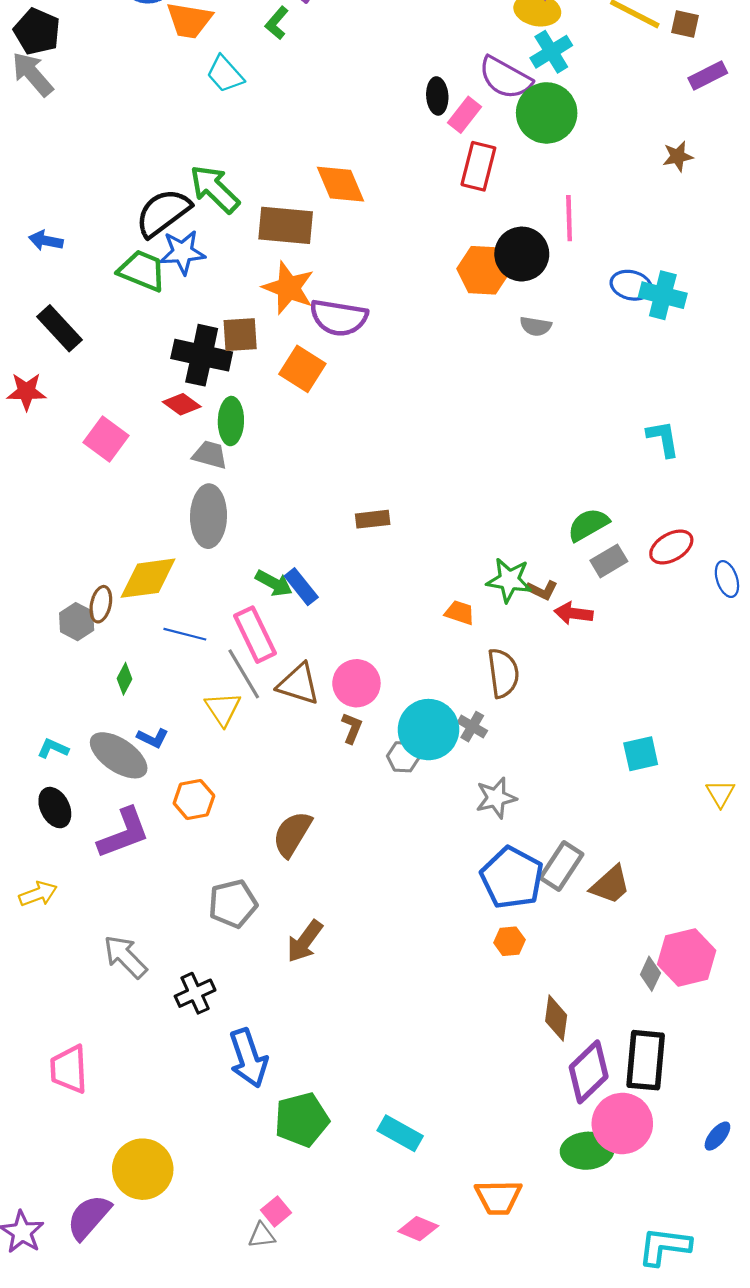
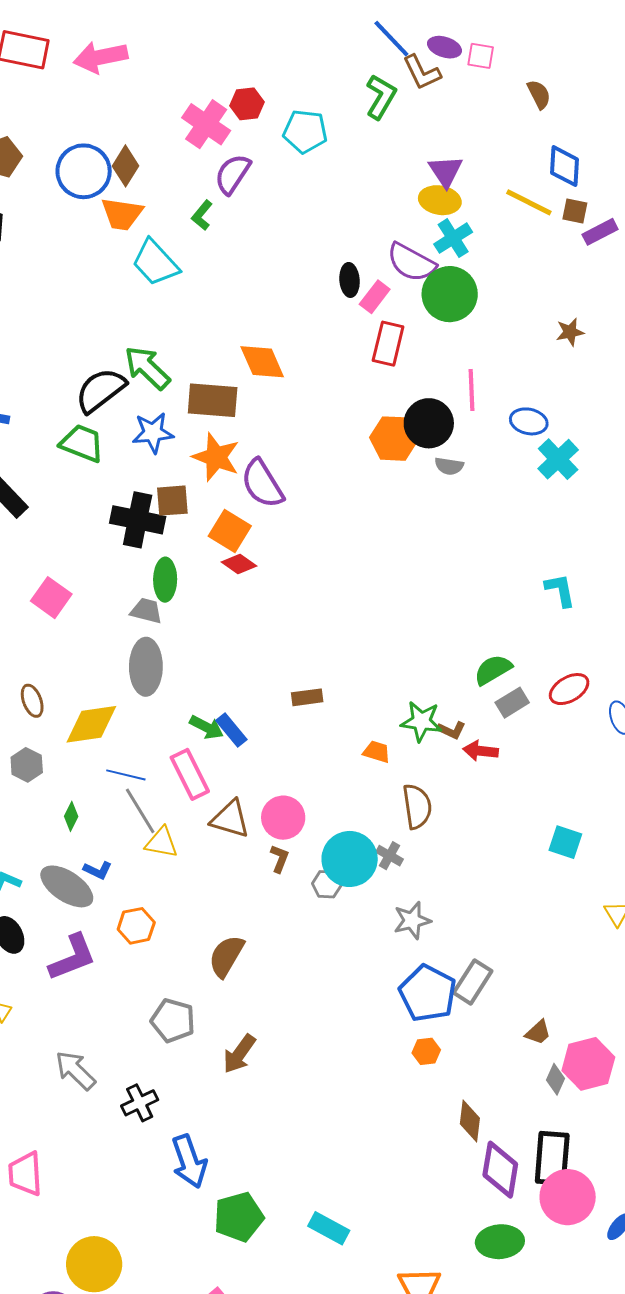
cyan trapezoid: (225, 74) -> (155, 263), size x1.4
purple rectangle: (708, 75) -> (600, 232), moved
blue star: (183, 252) -> (153, 433), moved
blue ellipse: (631, 285) -> (529, 421), moved
cyan cross: (663, 295) -> (558, 459), turned 33
purple semicircle: (339, 318) -> (262, 484), turned 50
gray semicircle: (536, 326) -> (449, 466), moved
red diamond: (182, 404) -> (239, 564), moved
brown rectangle: (373, 519) -> (307, 697), moved
brown ellipse: (101, 604) -> (32, 701), moved, turned -32
gray line: (244, 674) -> (140, 811), moved
yellow triangle: (223, 709) -> (161, 843), turned -45
cyan square: (641, 754) -> (565, 842), moved, turned 32
brown trapezoid: (610, 885) -> (538, 1032), moved, size x0.7
gray pentagon: (233, 904) -> (173, 1021), turned 30
purple diamond: (589, 1072) -> (500, 1170), turned -36
pink circle: (622, 1123) -> (568, 1197), moved

